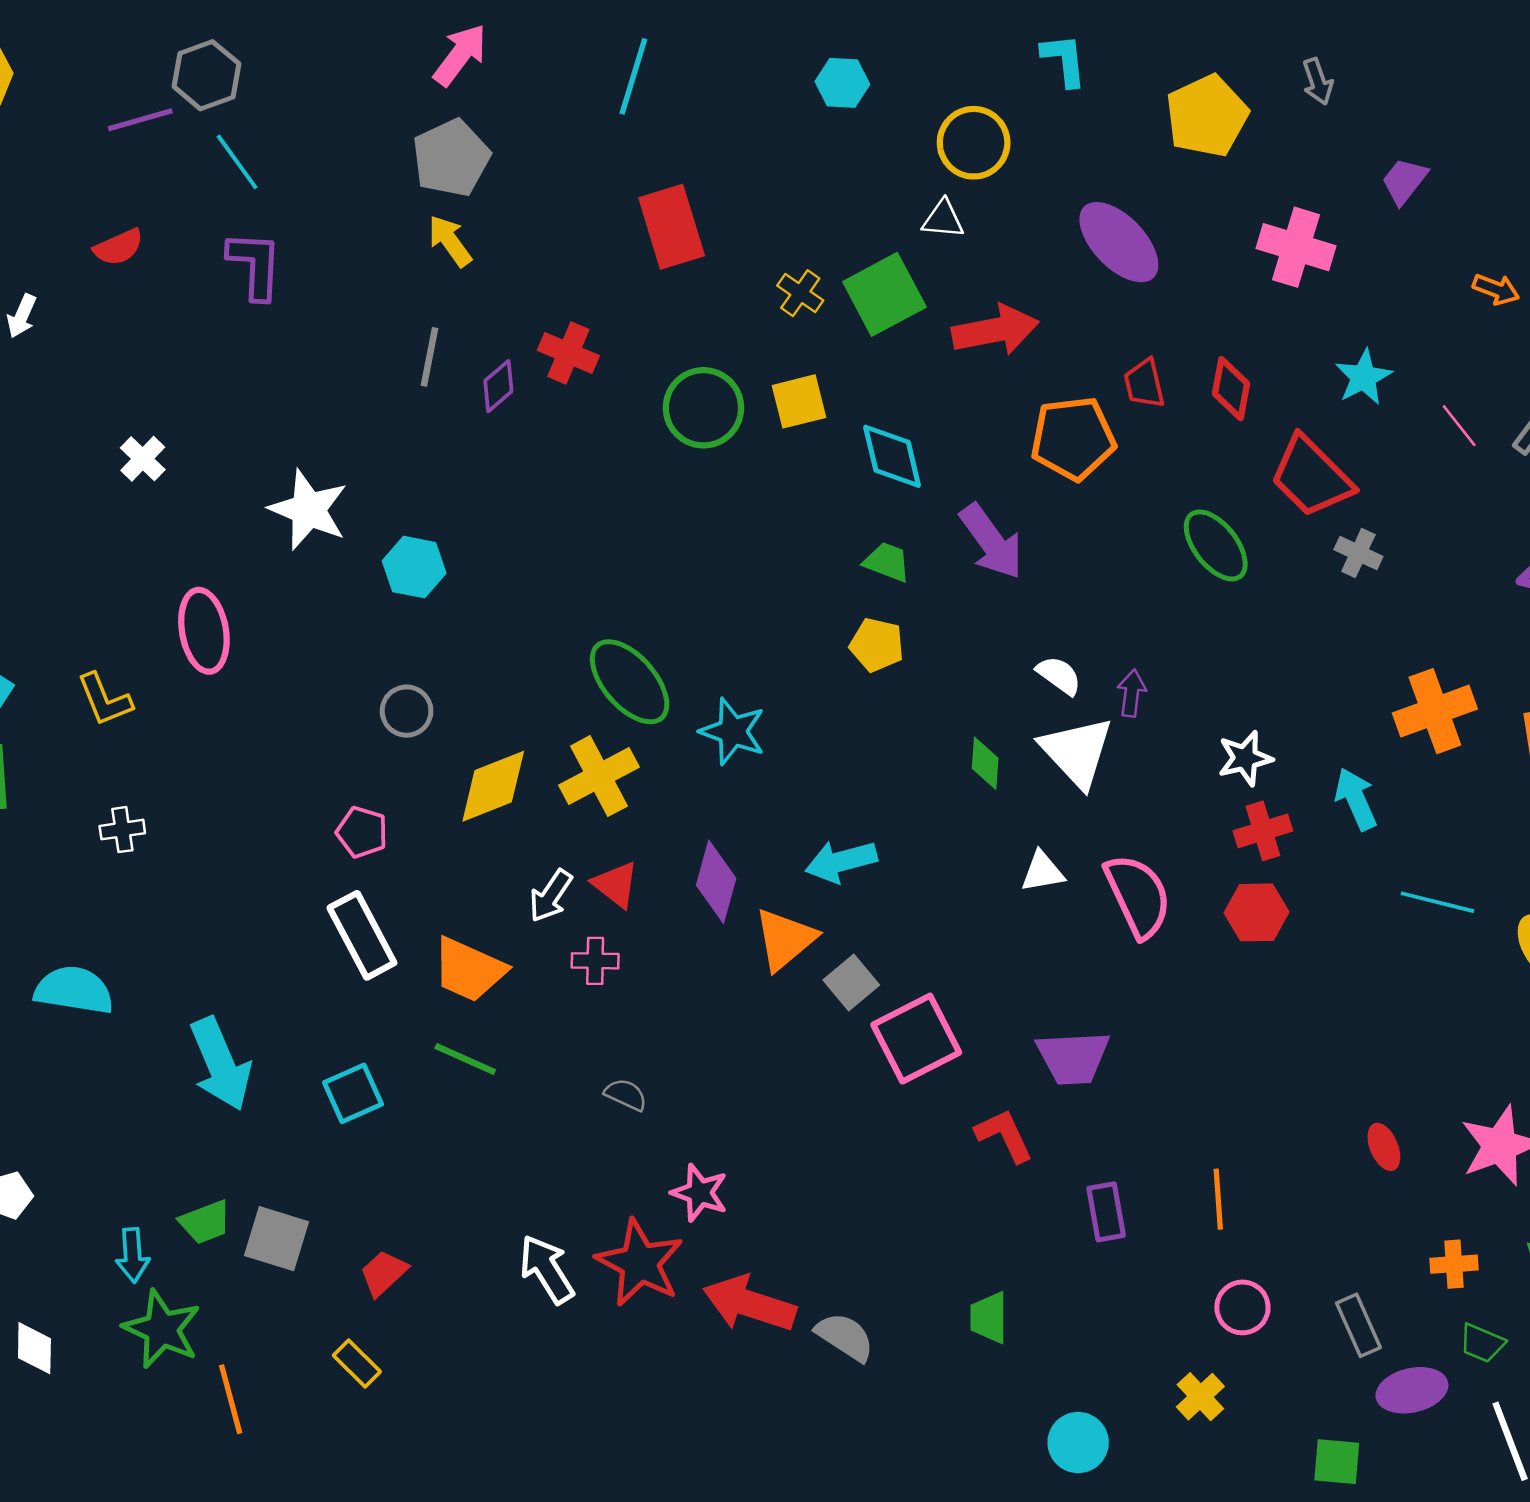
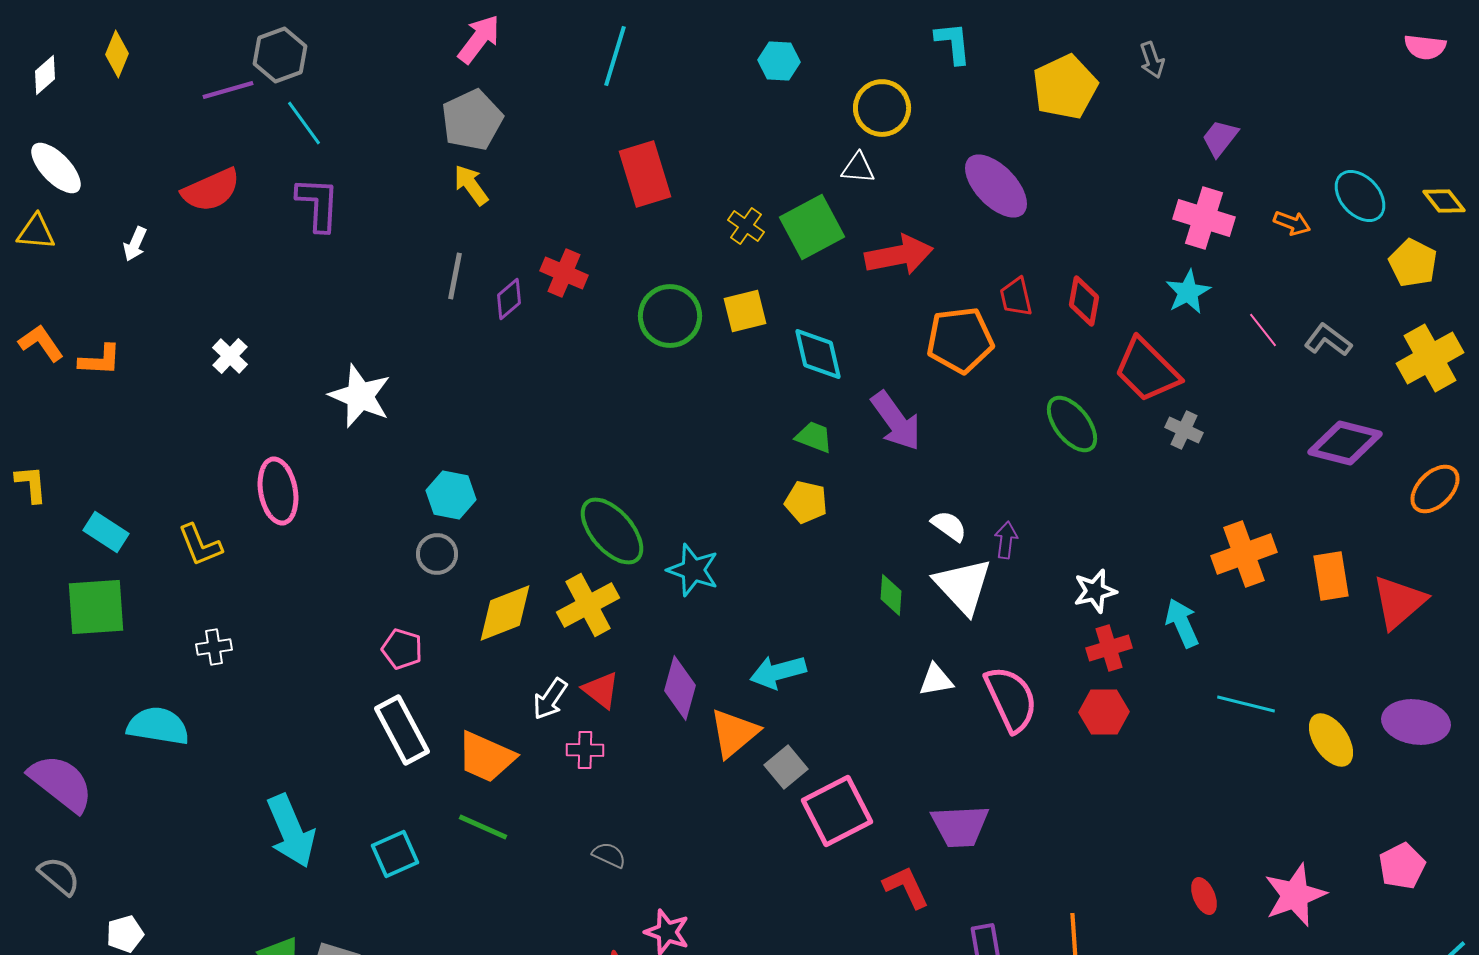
red semicircle: (119, 247) -> (211, 190), size x1.5
pink cross: (1296, 247) -> (1204, 218), moved
cyan hexagon: (414, 567) -> (451, 495), moved
cyan semicircle: (74, 990) -> (158, 726), moved

